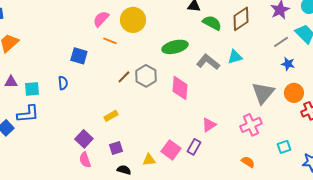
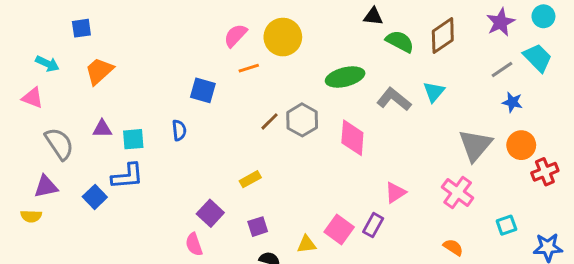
orange line: (110, 41) -> (249, 68), turned -40
cyan triangle: (235, 57) -> (434, 92), turned -35
pink cross: (251, 125) -> (458, 193), turned -30
pink semicircle: (85, 160) -> (194, 244), moved

